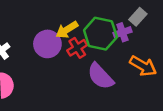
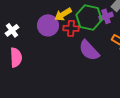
red cross: (77, 48) -> (71, 28), turned 35

